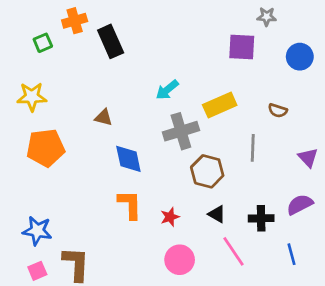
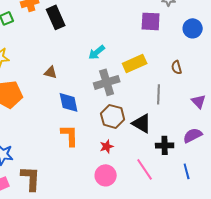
brown semicircle: (278, 111) -> (177, 67), turned 56
brown hexagon: (207, 171) -> (113, 116), moved
black triangle: (217, 214) -> (142, 123), moved, size x1.5
red star: (170, 217) -> (107, 146), moved

